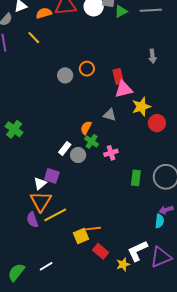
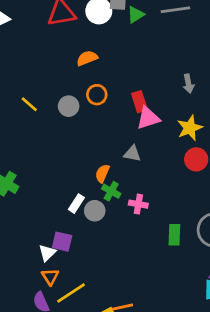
orange semicircle: (44, 13) -> (87, 58), moved
yellow line: (34, 38) -> (29, 104), moved
gray arrow: (152, 56) -> (188, 84), moved
yellow star: (141, 107) -> (190, 128), moved
pink cross: (111, 153) -> (138, 204), turned 32
orange triangle: (41, 201) -> (50, 277), size x0.6

